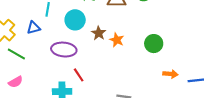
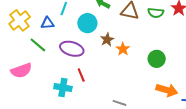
green line: (16, 54) -> (38, 45), moved
orange arrow: (170, 74) -> (167, 90), size x1.5
pink semicircle: (16, 82) -> (21, 71), size x1.5

